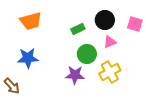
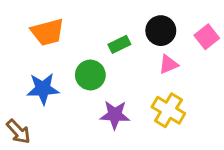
pink square: (135, 24) -> (207, 37), turned 35
green circle: (87, 54) -> (90, 75), moved
yellow cross: (110, 72) -> (168, 110), turned -30

